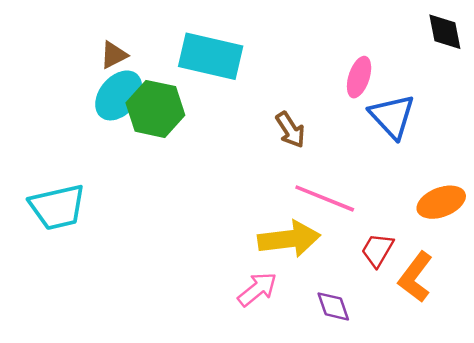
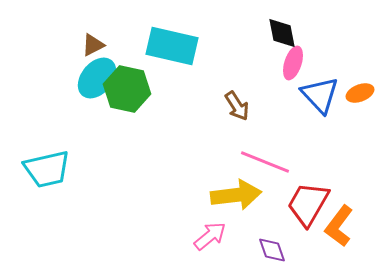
black diamond: (445, 32) -> (282, 33), moved
orange ellipse: (441, 202) -> (360, 93), moved, size x0.7
red trapezoid: (377, 250) -> (308, 204), size x1.6

